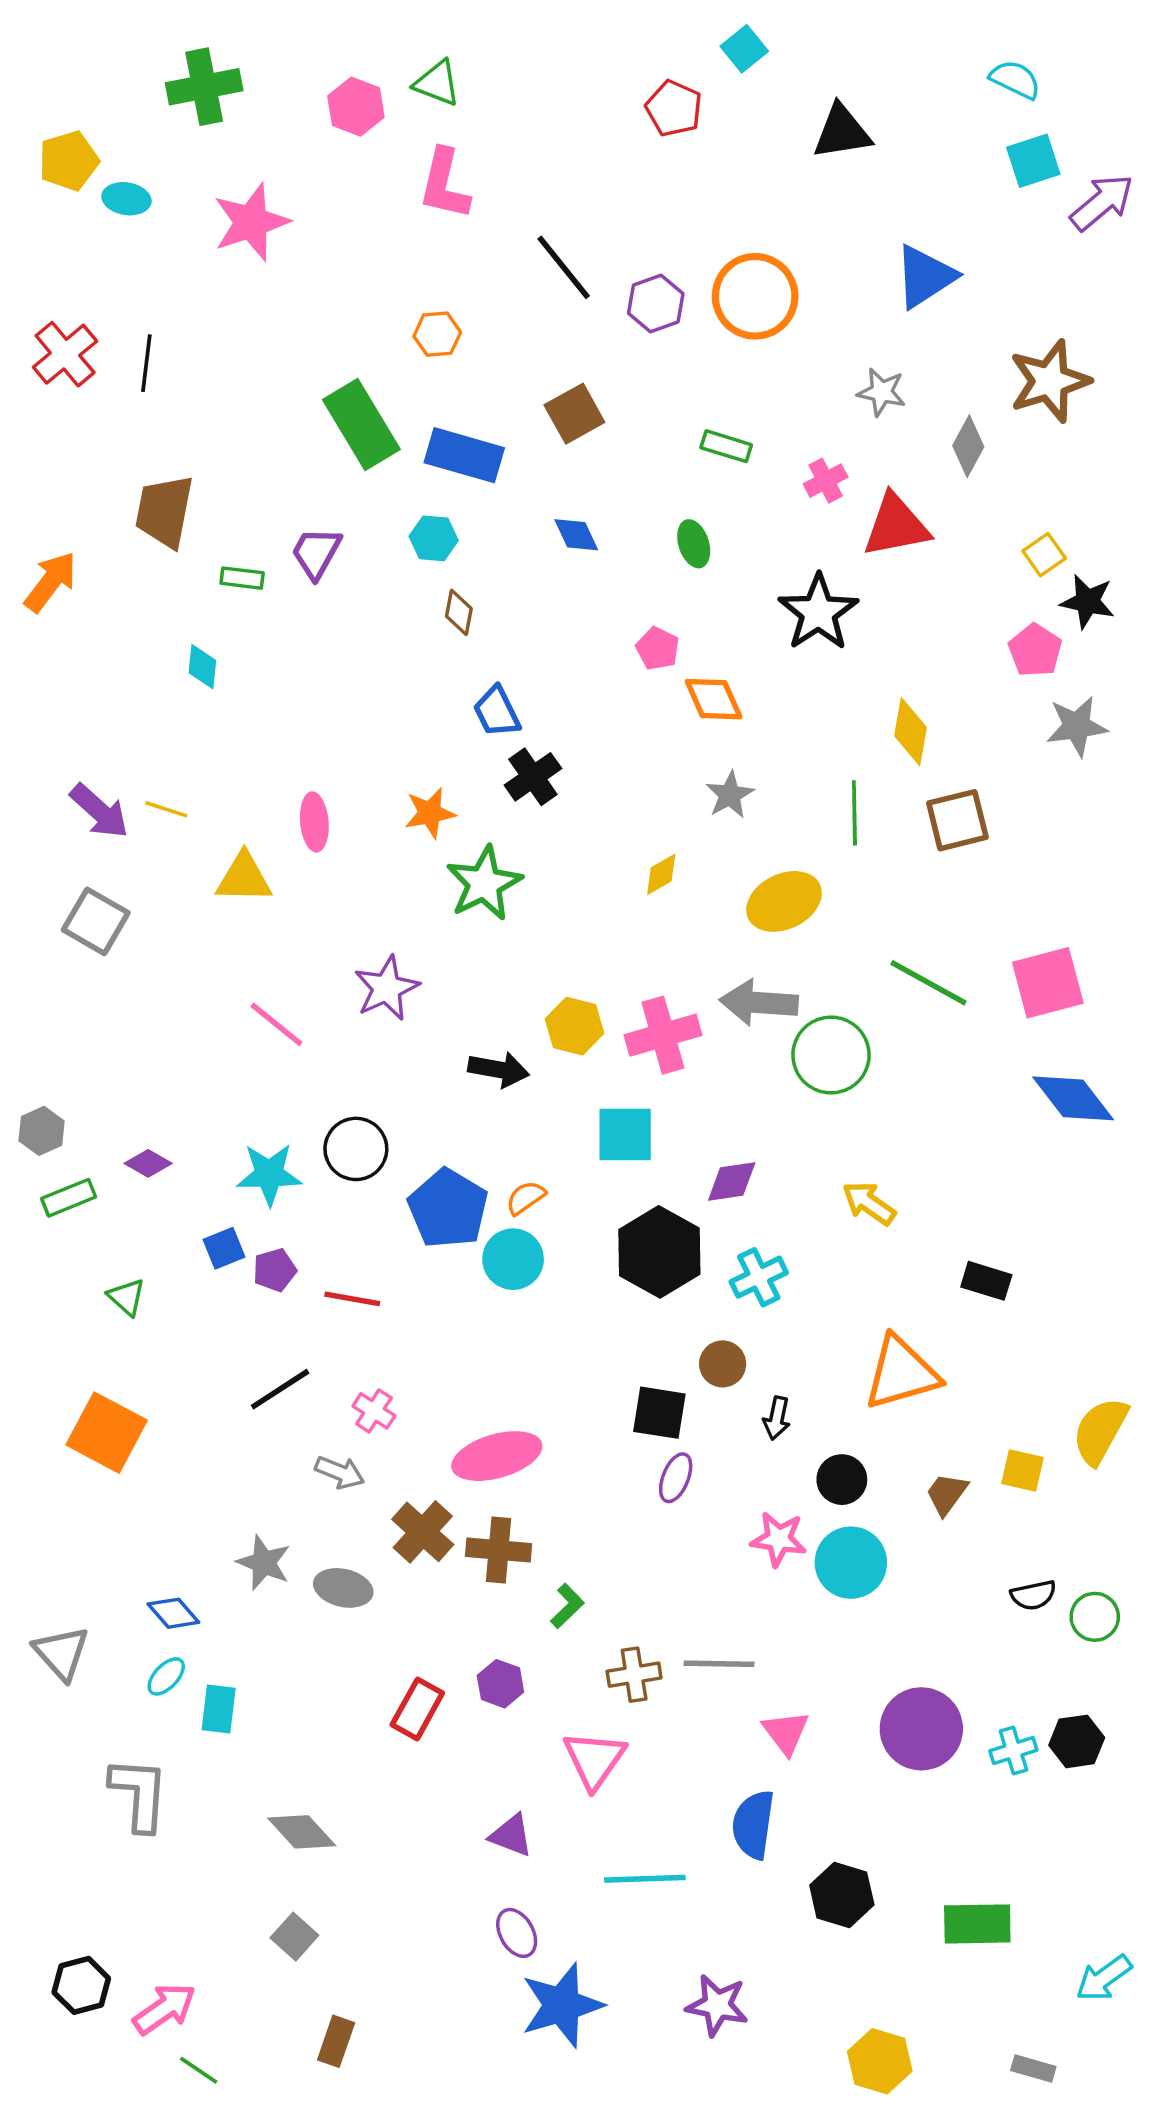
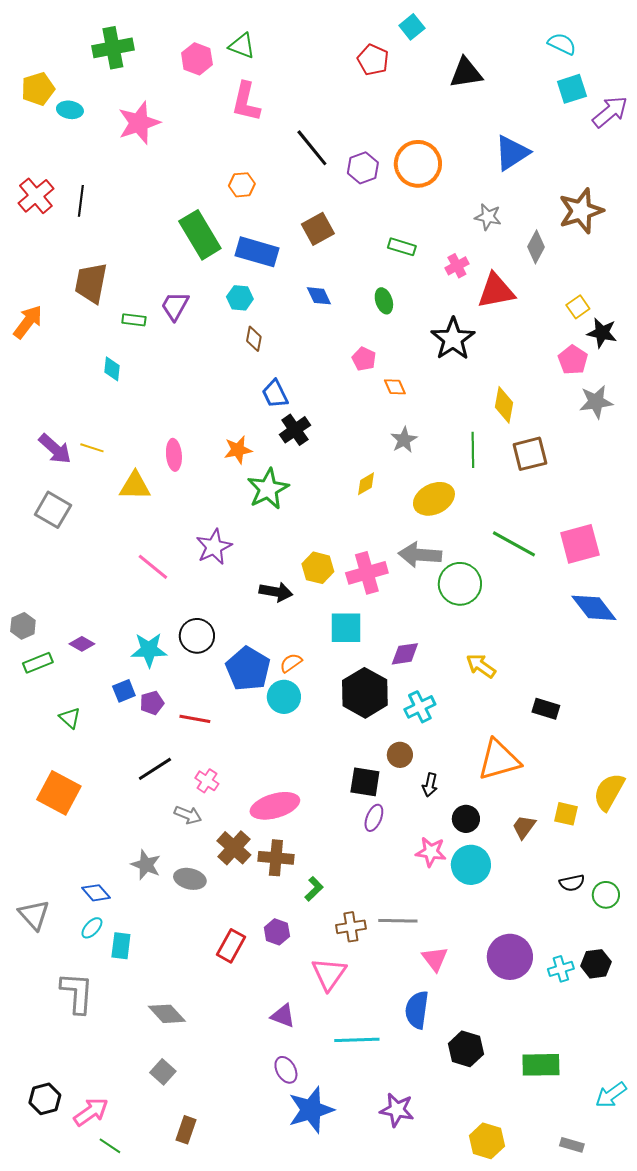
orange diamond: (714, 699) -> (395, 387), size x0.7

